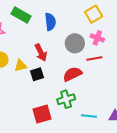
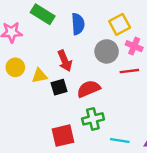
yellow square: (94, 14) -> (120, 24), moved
red semicircle: (72, 74) -> (89, 89), moved

